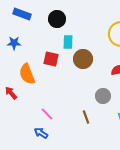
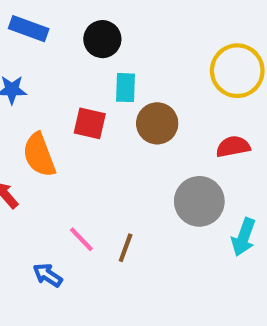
gray circle: (103, 96) -> (199, 201), size x1.5
brown line: (86, 117) -> (126, 248), moved, turned 40
blue arrow: (41, 133) -> (48, 275), moved

